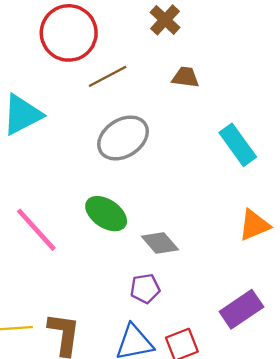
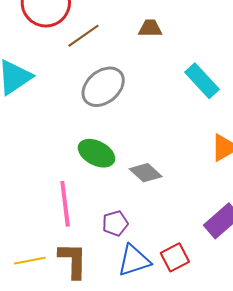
pink line: (36, 230) -> (65, 204), moved, turned 42
purple pentagon: (145, 289) -> (115, 223), moved

